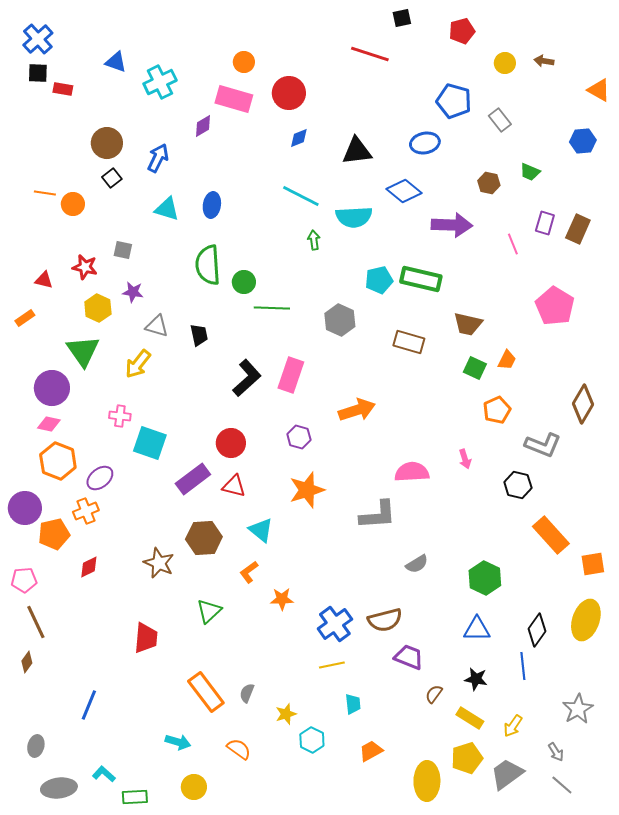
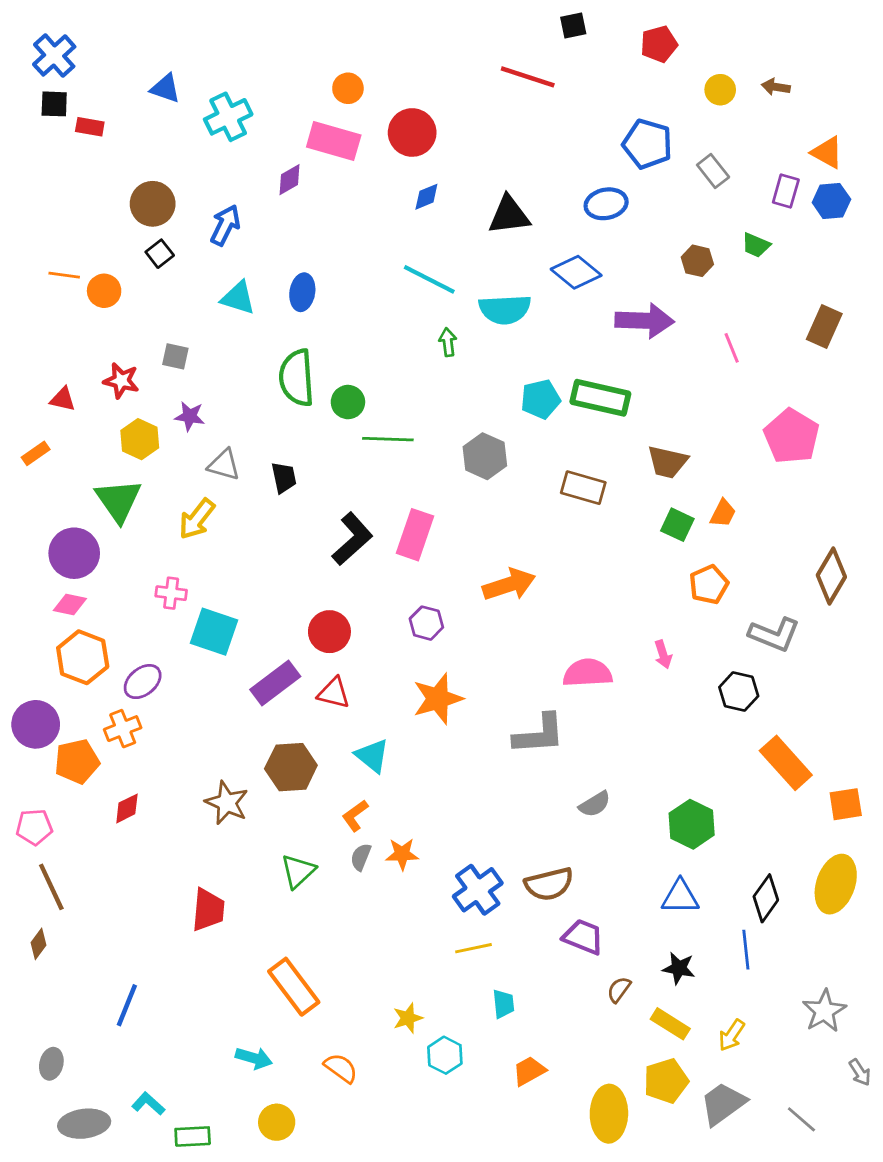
orange triangle: (599, 90) -> (827, 152), moved
purple rectangle: (545, 223) -> (786, 191), moved
gray semicircle: (247, 693) -> (361, 857), moved
gray arrow: (556, 752) -> (860, 1072), moved

